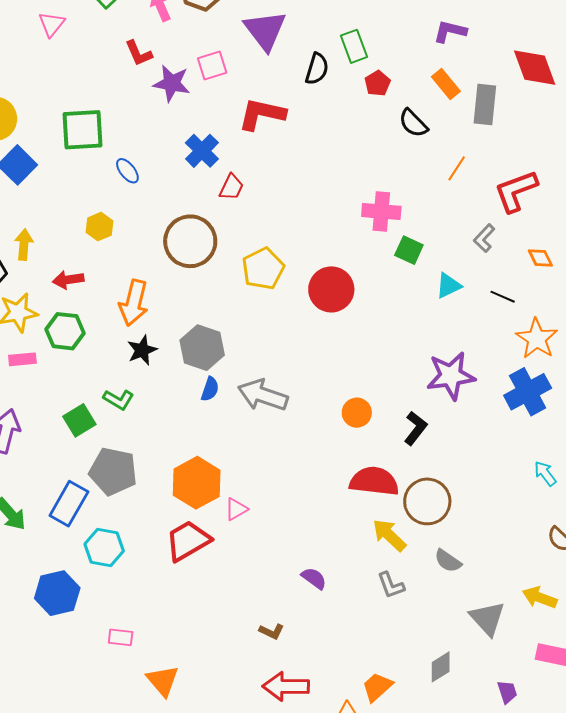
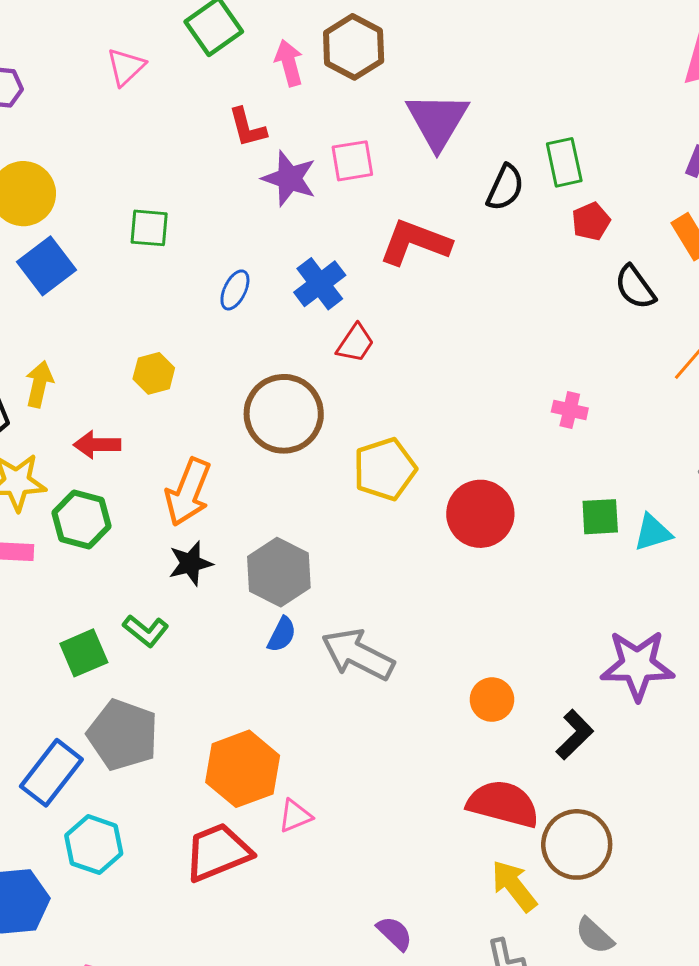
green square: (82, 130) -> (149, 228), size x0.6
blue ellipse: (127, 171) -> (235, 290), moved, turned 56
pink cross: (381, 211) -> (570, 410), size x0.6
green square: (409, 250) -> (600, 517), moved, turned -36

